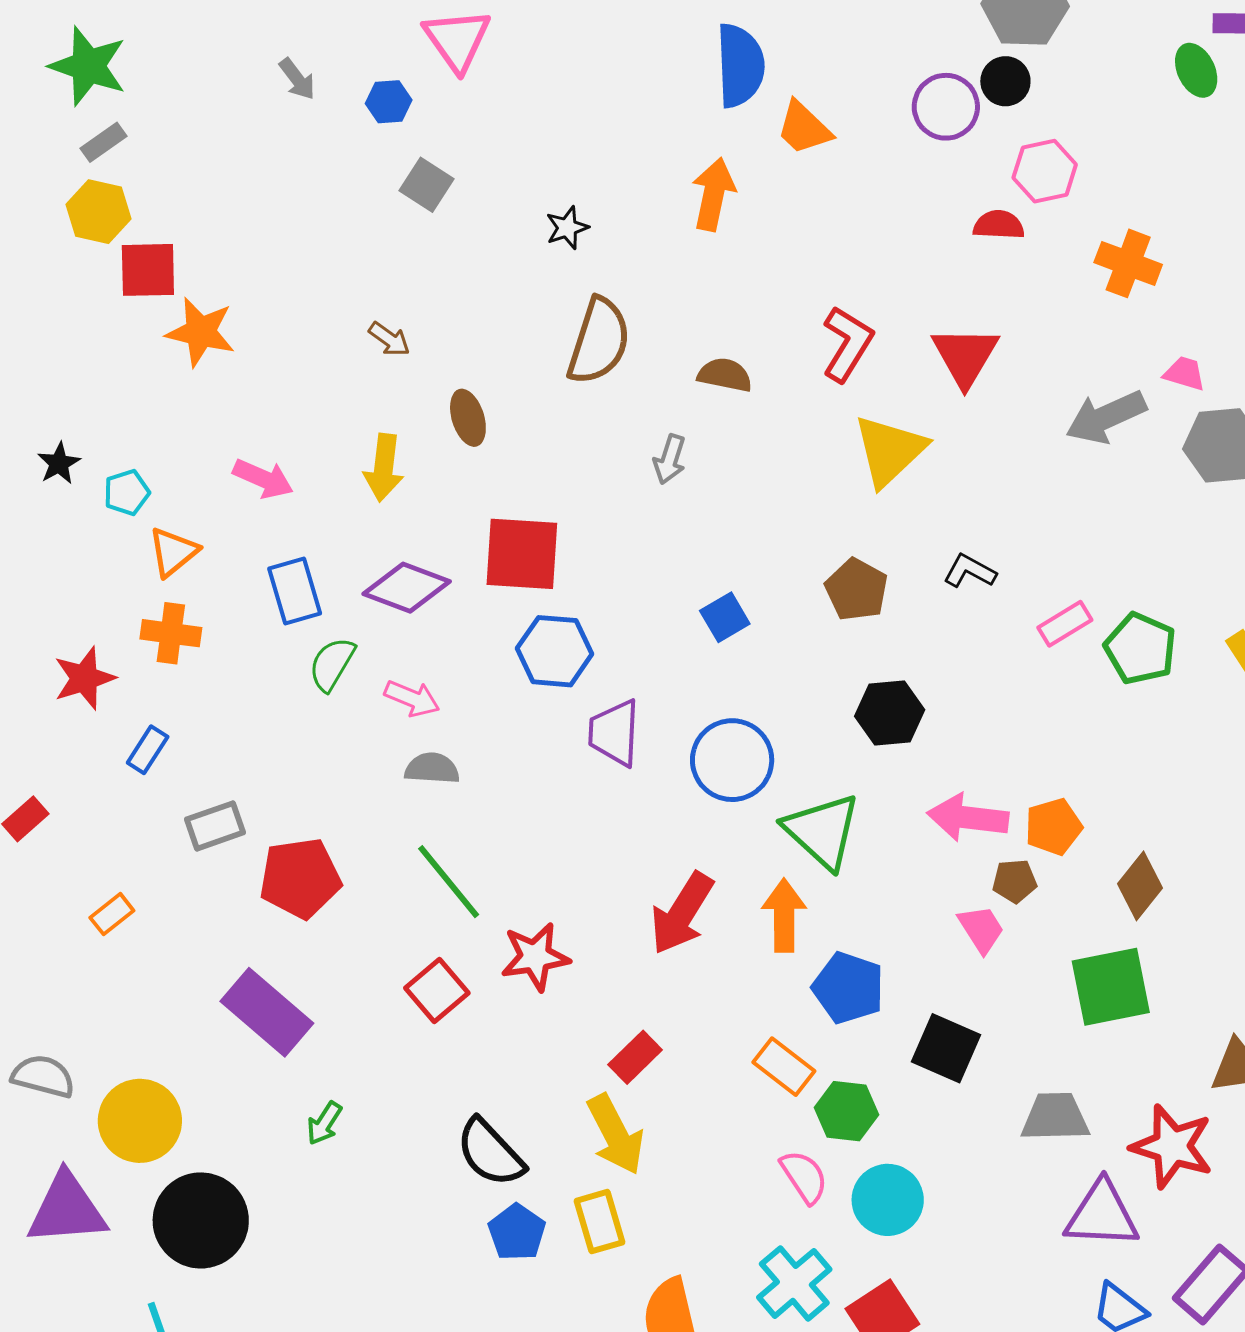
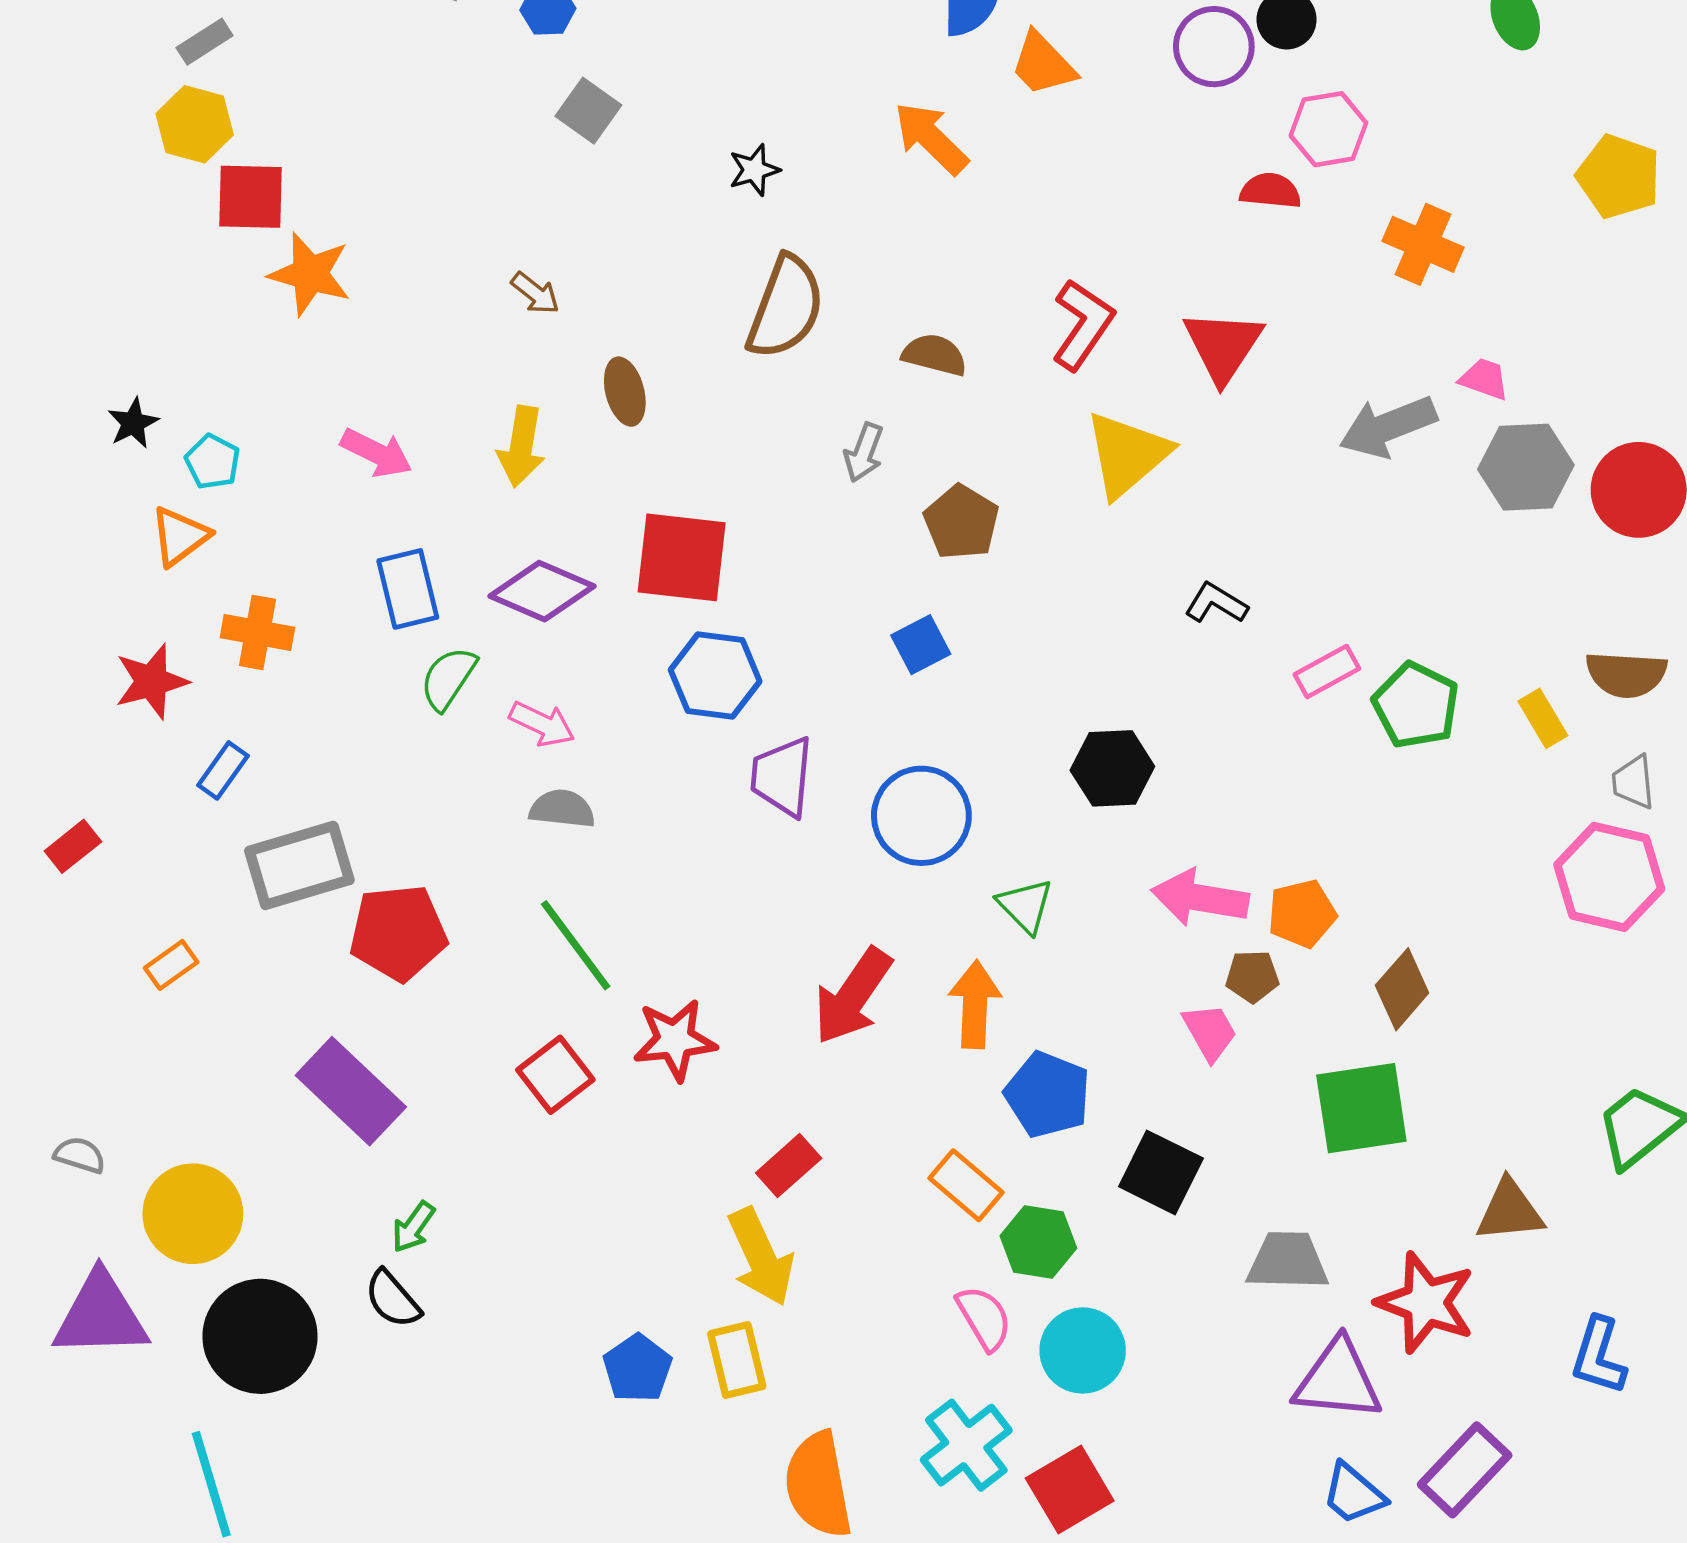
orange arrow: (713, 194) -> (931, 138), turned -60
cyan pentagon: (127, 493) -> (213, 462), turned -30
orange triangle: (173, 552) -> (180, 536), moved
brown pentagon: (856, 590) -> (961, 522), moved
gray rectangle: (215, 826) -> (299, 865), size x1.5
green triangle: (822, 831) -> (1025, 906), size x0.6
gray semicircle: (43, 1076) -> (80, 1155), size x0.7
black semicircle: (490, 1153) -> (393, 1299), moved, size x0.7

